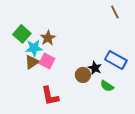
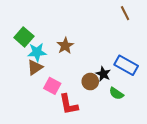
brown star: (48, 38) -> (65, 46), moved
pink square: (47, 61) -> (52, 86), moved
red L-shape: (50, 96) -> (68, 104), moved

